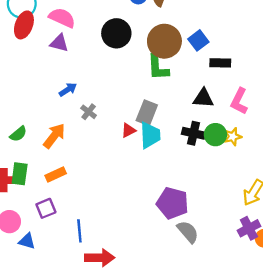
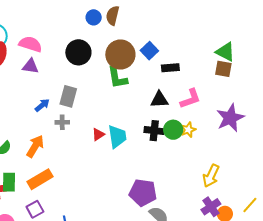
pink L-shape: (239, 101) -> (190, 99), turned -130
gray cross: (89, 112) -> (62, 122), turned -32
gray rectangle: (147, 113) -> (68, 96), moved
orange rectangle: (56, 174) -> (40, 179), size x1.4

